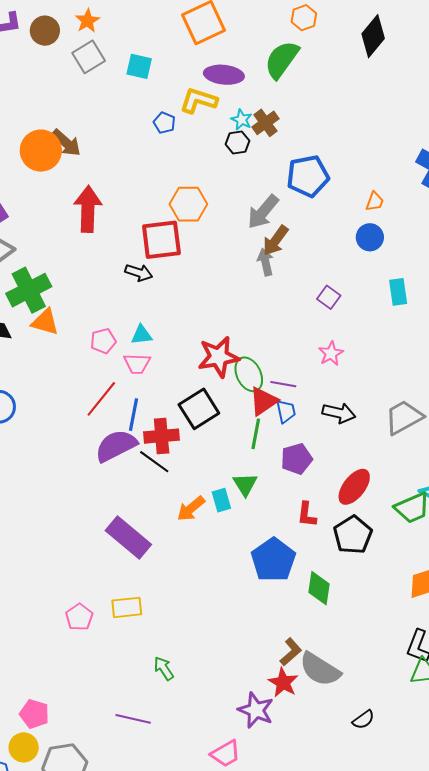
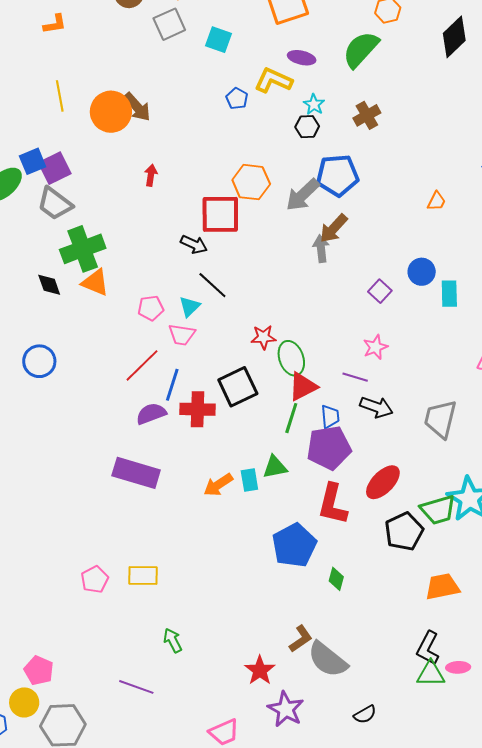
purple ellipse: (224, 75) -> (302, 58), size x0.7
brown cross: (265, 123) -> (367, 115), moved
blue pentagon: (308, 176) -> (337, 175), moved
red arrow: (88, 209) -> (151, 175), size x0.5
gray arrow: (263, 212) -> (303, 195), moved
blue circle: (370, 237) -> (422, 272), moved
cyan triangle: (142, 335) -> (190, 307), turned -45
red star: (219, 357) -> (263, 337), size x0.6
purple line: (283, 384) -> (355, 377), moved
blue trapezoid: (286, 411) -> (330, 417), moved
gray trapezoid: (404, 417) -> (440, 419), turned -54
purple semicircle: (116, 446) -> (151, 414), size x0.7
purple pentagon: (297, 459) -> (329, 448), size x1.4
black line: (154, 462) -> (212, 285), moved
green triangle: (245, 484) -> (275, 467), turned 44
red L-shape: (307, 514) -> (333, 504), size x1.6
black pentagon: (353, 535) -> (404, 531), moved
purple rectangle: (128, 537) -> (136, 473), moved, turned -30
green diamond: (319, 588) -> (336, 579), size x0.7
red star: (283, 682) -> (260, 670), moved
purple star: (256, 710) -> (286, 709), moved

